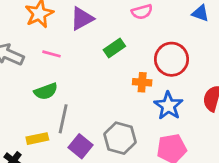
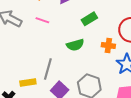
green semicircle: (46, 91) -> (75, 45), moved

